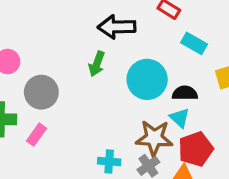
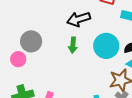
gray circle: (41, 92) -> (31, 41), moved

